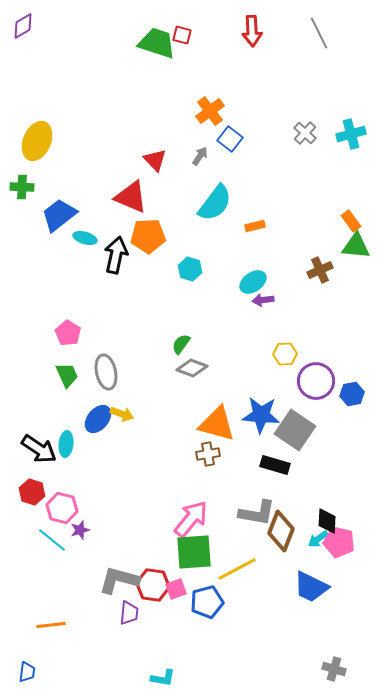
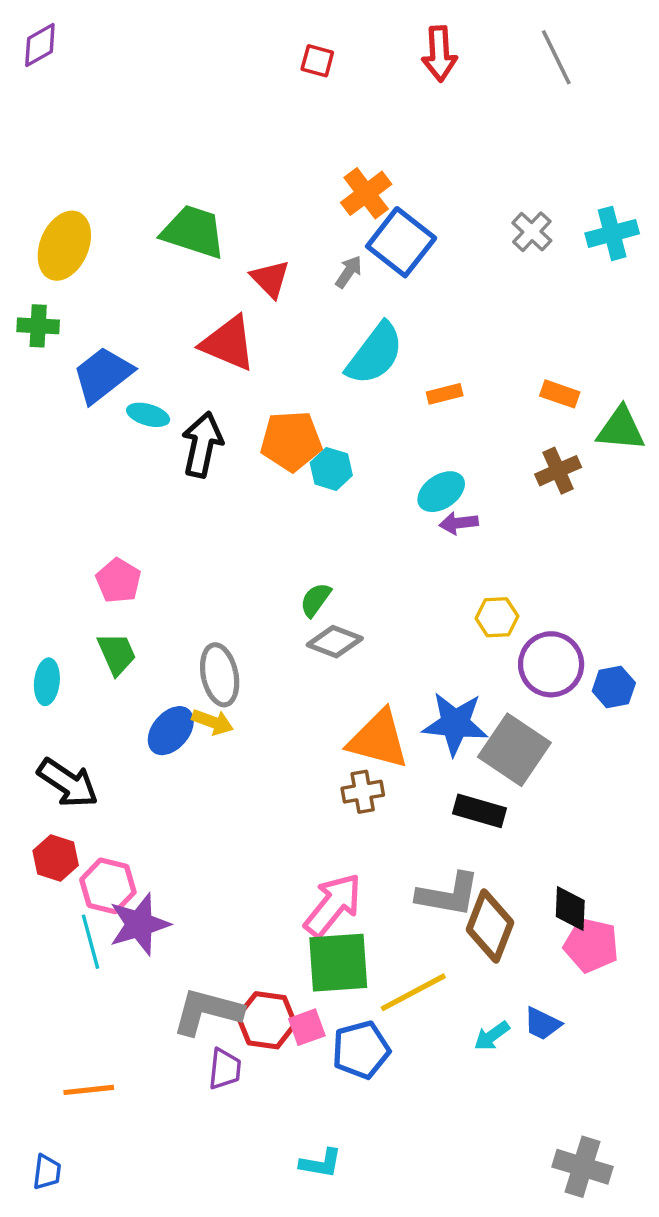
green trapezoid: (157, 43) -> (193, 232), moved
blue square: (230, 139) -> (401, 242), size x1.5
orange rectangle: (351, 221) -> (560, 394), moved, turned -35
orange pentagon: (148, 236) -> (291, 441), moved
gray ellipse: (106, 372) -> (220, 675), moved
cyan ellipse: (66, 444) -> (47, 682), moved
purple star: (80, 530) -> (139, 924), size x1.8
cyan arrow: (318, 539) -> (492, 1036), moved
cyan line: (52, 540) -> (91, 942), turned 36
blue trapezoid: (311, 587) -> (542, 1024), size x0.6
gray cross: (334, 669) -> (582, 1167), size x1.4
cyan L-shape: (163, 678) -> (321, 1163), moved

